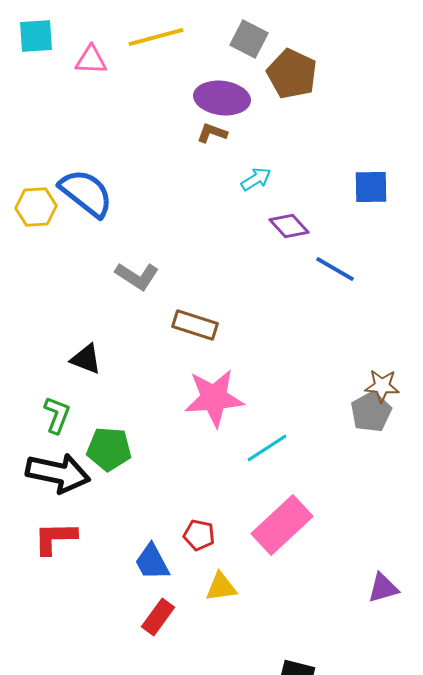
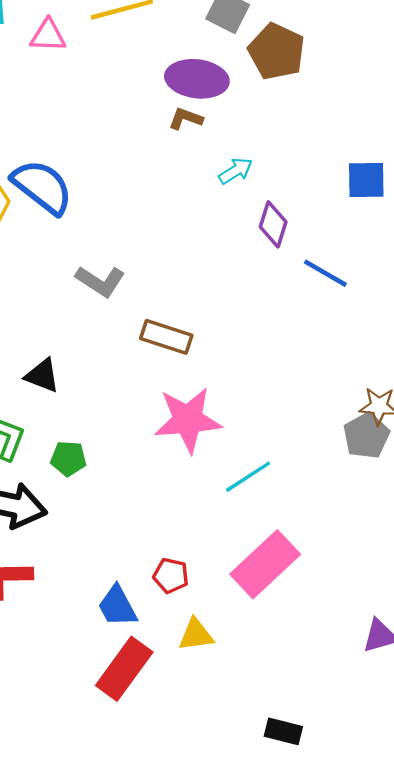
purple diamond: (289, 226) -> (273, 224), turned 60
green pentagon: (109, 449) -> (68, 458), moved, size x0.7
red rectangle: (158, 617) -> (124, 669), size x1.5

